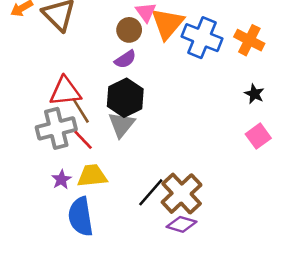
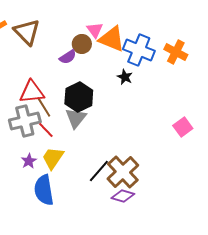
orange triangle: (167, 24) -> (112, 39), turned -48
purple semicircle: (125, 59) -> (68, 57), moved
black star: (254, 94) -> (125, 77), moved
yellow trapezoid: (92, 176) -> (53, 158), turned -50

